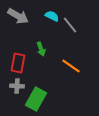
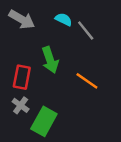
green arrow: (41, 49) -> (50, 60), size x1.5
gray cross: (17, 86) -> (21, 105), turned 32

